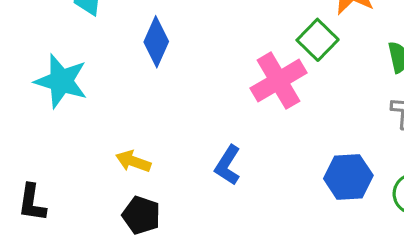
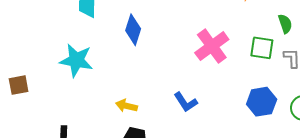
green square: (318, 40) -> (262, 48), moved, turned -30
blue L-shape: (228, 165) -> (186, 102), turned -60

